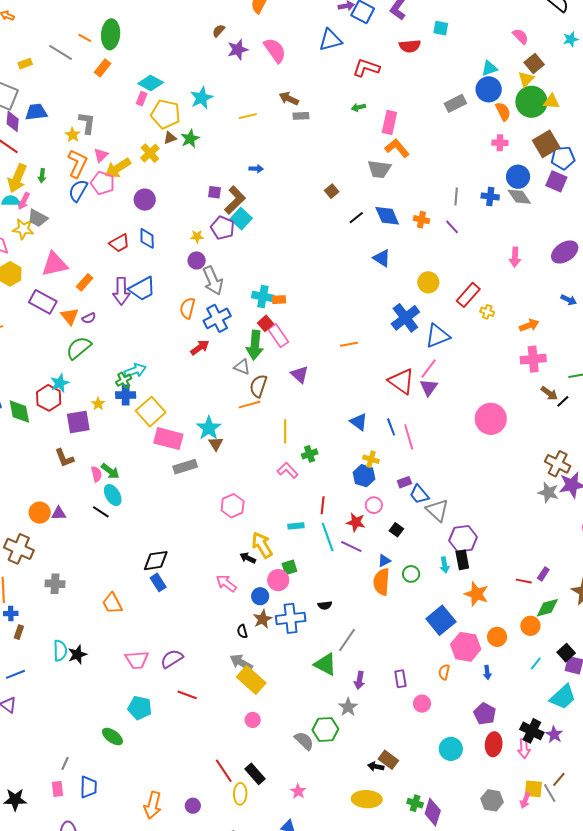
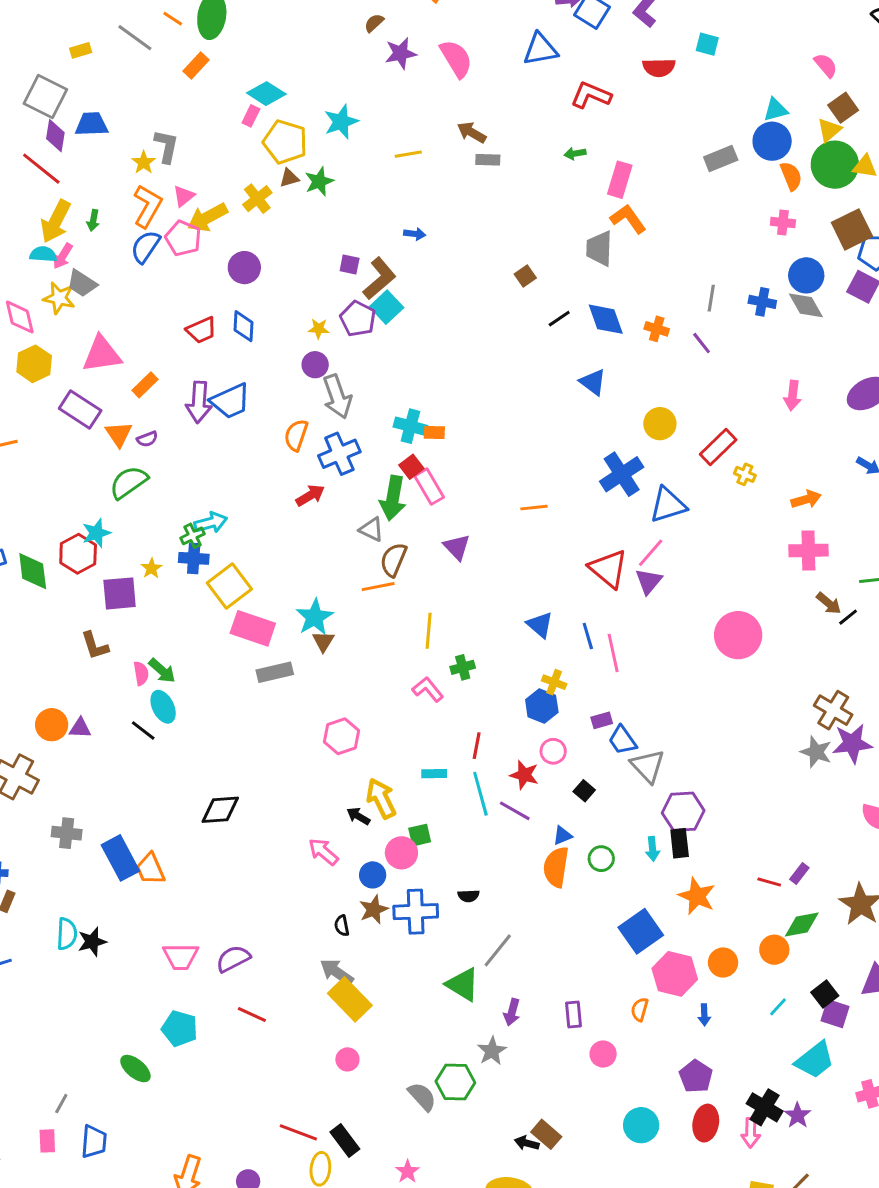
gray trapezoid: (379, 169) -> (599, 248), turned 80
blue rectangle: (158, 582) -> (120, 858), moved, size x1.6
red line: (224, 771) -> (298, 1132), turned -40

